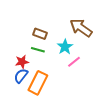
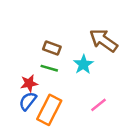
pink line: (74, 62) -> (99, 105), moved

